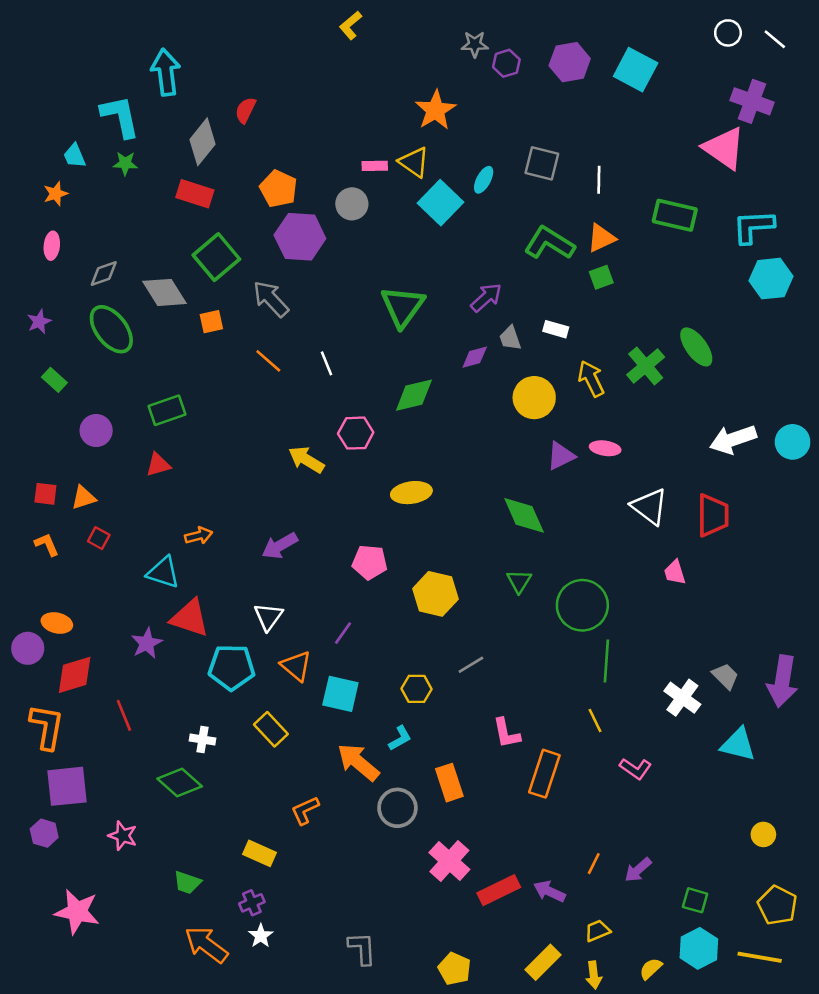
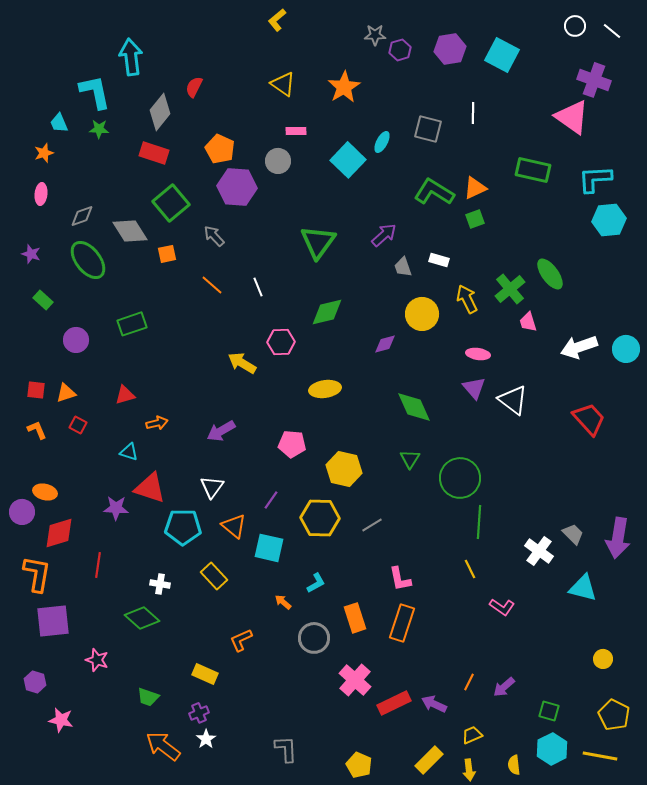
yellow triangle: (414, 162) -> (283, 84), moved
white line: (599, 180) -> (473, 113), moved
gray arrow: (271, 299) -> (214, 236), size x0.7
purple star: (39, 322) -> (31, 254), turned -30
purple diamond: (475, 357) -> (385, 344), moved
purple triangle: (561, 456) -> (474, 388), moved, turned -45
red triangle: (158, 465) -> (125, 395), moved
red trapezoid: (713, 515) -> (589, 419), moved, turned -42
cyan triangle: (163, 572) -> (129, 452), size x0.7
pink trapezoid: (675, 572) -> (528, 322), moved
purple star: (147, 643) -> (116, 508), turned 30
yellow hexagon: (416, 689) -> (320, 518), moved, size x1.6
red line: (124, 715) -> (98, 565), turned 30
orange arrow: (358, 762) -> (283, 602), size x0.5
orange rectangle: (544, 774) -> (402, 623), moved
purple hexagon: (44, 833) -> (35, 682), moved
pink star: (77, 912) -> (61, 720), size x0.7
yellow semicircle: (651, 969) -> (514, 765), turned -54

